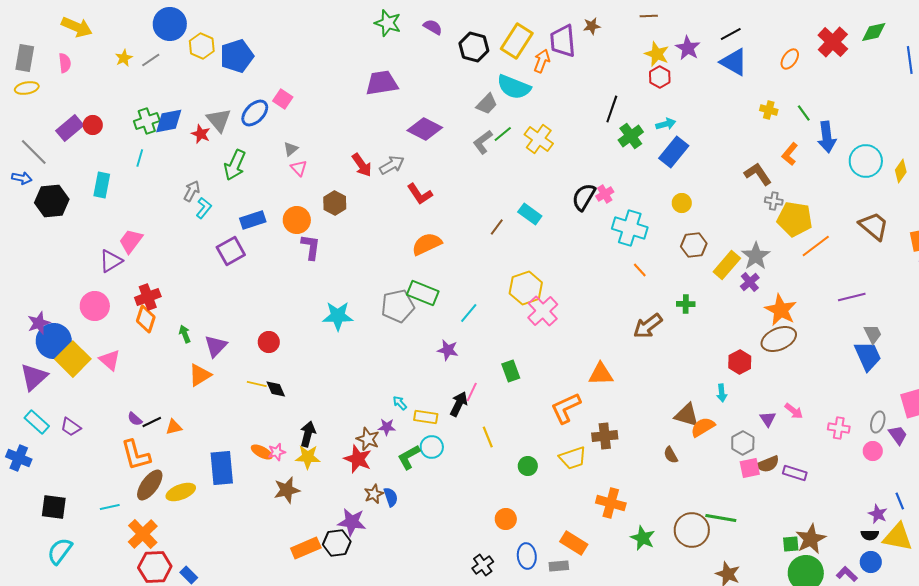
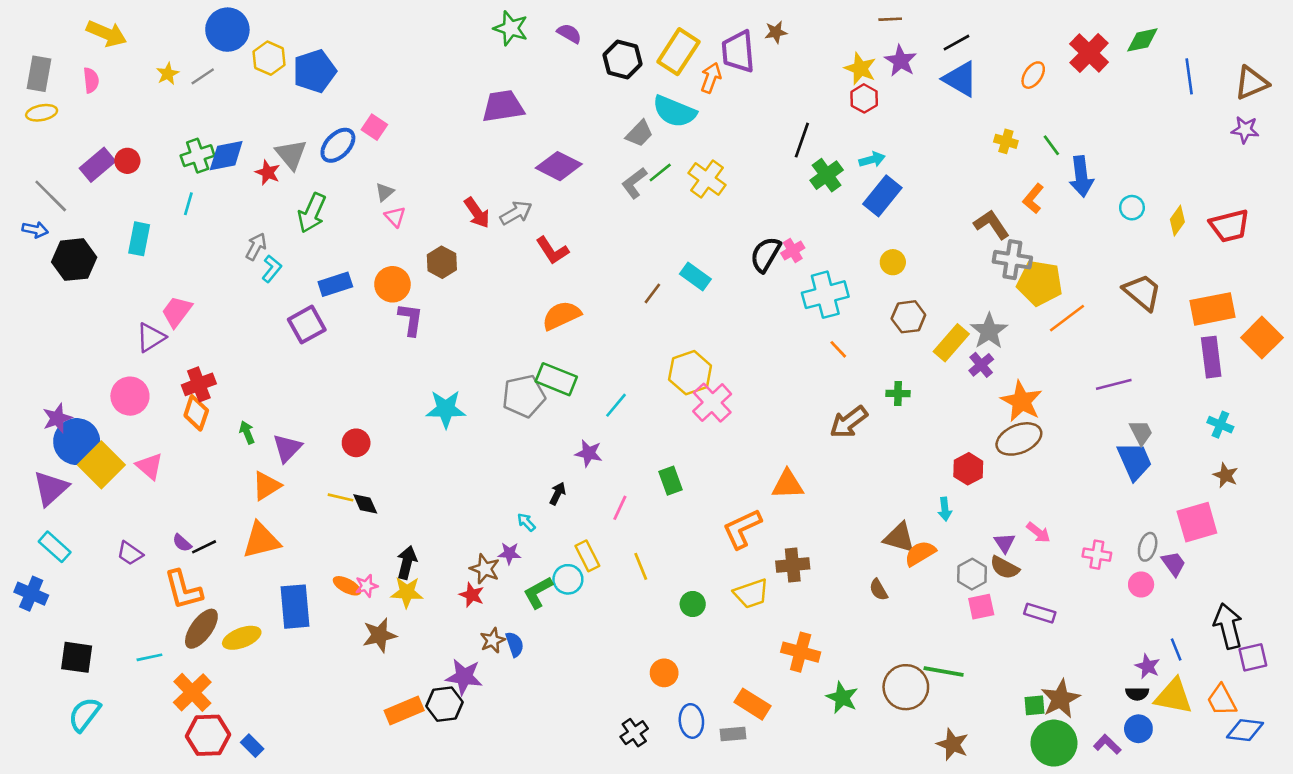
brown line: (649, 16) -> (890, 19), moved
cyan circle: (866, 161) -> (1132, 208), size x0.6
gray cross: (774, 201) -> (1012, 260), size x1.6
cyan cross: (630, 228) -> (825, 295), turned -32
black arrow: (459, 404) -> (558, 494), moved, size x0.7
yellow rectangle: (426, 417) -> (587, 556), moved, turned 55
purple trapezoid: (71, 427) -> (130, 553), moved
orange triangle: (174, 427) -> (261, 540), moved, size x1.8
red star: (358, 459) -> (472, 595), size x0.7
brown semicircle: (768, 464) -> (1005, 568), moved, turned 50

